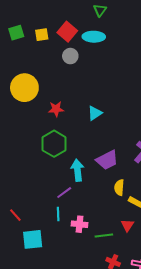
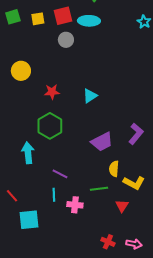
red square: (67, 32) -> (63, 16), turned 36
yellow circle: (24, 88) -> (21, 71), size x0.7
cyan arrow: (77, 170) -> (28, 153), moved
purple line: (64, 193) -> (60, 174), turned 63
green line: (104, 235) -> (99, 189), moved

